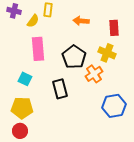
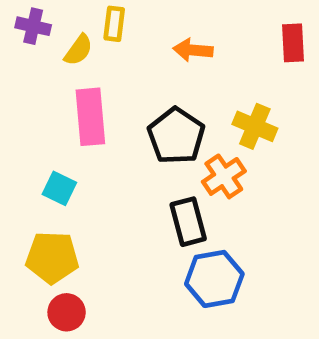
red rectangle: (114, 28) -> (293, 43), moved
black rectangle: (60, 89) -> (188, 222), moved
blue hexagon: (114, 106) -> (214, 279), moved
red circle: (20, 131) -> (67, 312), moved

